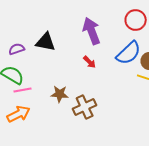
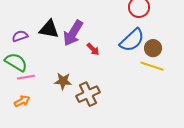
purple arrow: (92, 31) -> (73, 33), moved, turned -128
orange arrow: (19, 114) -> (22, 101), size x0.7

